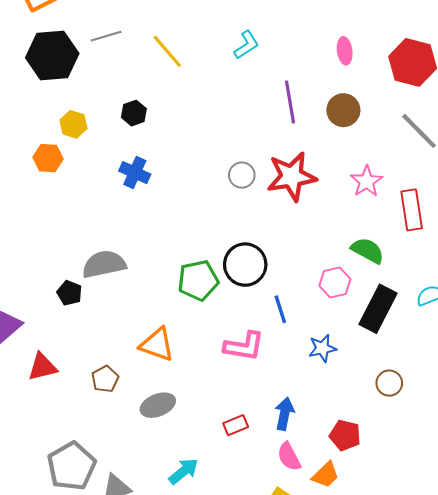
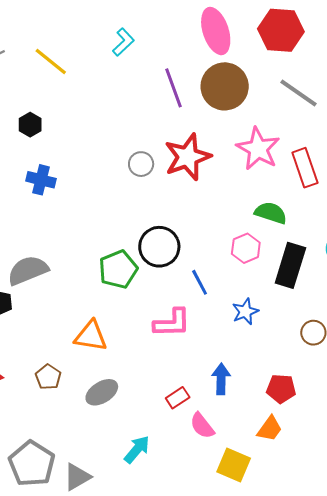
pink ellipse: (345, 51) -> (216, 31), size x1.8
brown circle: (343, 110) -> (225, 86), size x1.5
pink star: (367, 181) -> (258, 149), size x1.4
pink semicircle: (289, 457) -> (202, 426), moved

